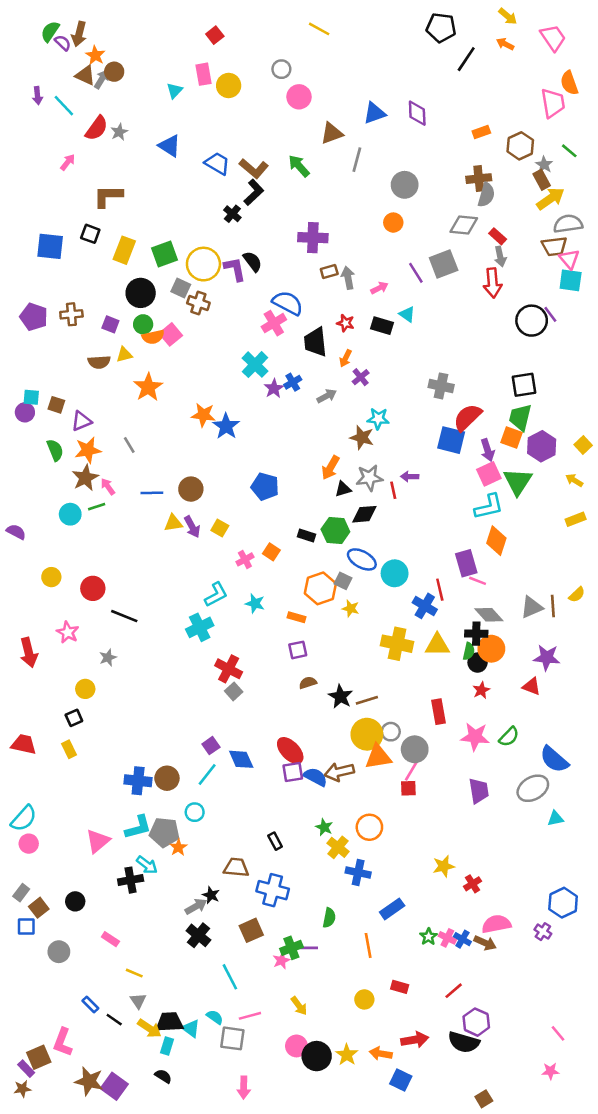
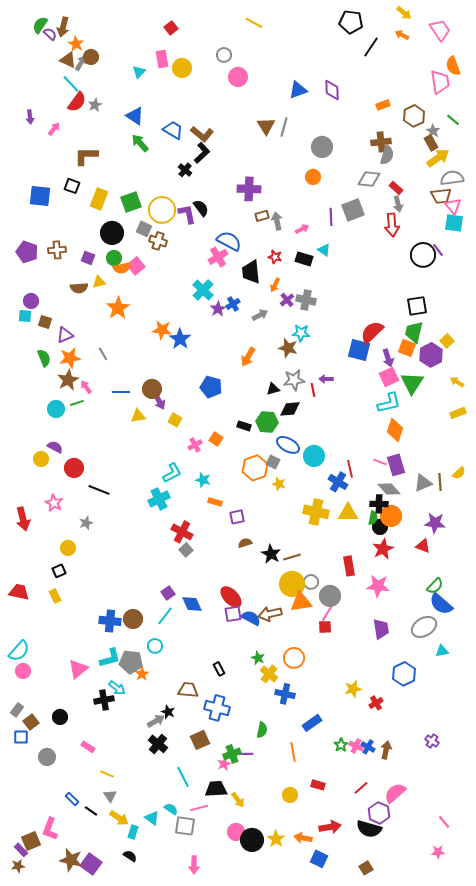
purple arrow: (38, 96) -> (30, 117), moved
cyan line: (64, 106) -> (71, 84), moved
brown triangle: (332, 133) -> (266, 126), moved, turned -42
green arrow: (299, 166) -> (140, 143), moved
purple line: (416, 273) -> (331, 217), turned 30
gray cross: (441, 386) -> (306, 300), moved
purple circle: (25, 412) -> (31, 301), moved
yellow square: (583, 445) -> (447, 341), moved
orange arrow: (330, 468) -> (248, 357), moved
purple arrow: (192, 527) -> (159, 401), moved
purple semicircle: (16, 532) -> (55, 447), moved
purple rectangle: (466, 563) -> (396, 465), moved
orange rectangle: (296, 617) -> (215, 502), moved
red star: (481, 690) -> (383, 549), size x1.5
green semicircle: (509, 737) -> (435, 586), moved
blue hexagon: (563, 903) -> (404, 674), moved
pink semicircle: (496, 924) -> (395, 793), moved, turned -30
brown arrow: (485, 943) -> (386, 750), turned -102
black trapezoid: (170, 1022) -> (216, 789), moved
brown square: (484, 1099) -> (366, 868), moved

